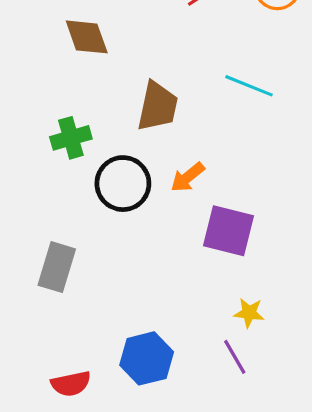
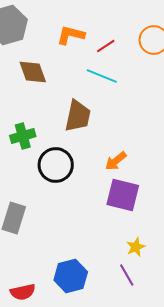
cyan line: (249, 86) -> (102, 76), moved
orange arrow: (188, 177) -> (116, 161), moved
yellow star: (249, 313) -> (136, 247), turned -30

